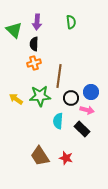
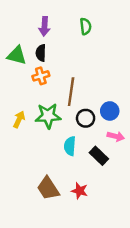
green triangle: (14, 30) -> (17, 55), moved, turned -30
yellow arrow: (16, 99) -> (19, 119), turned 80
pink arrow: (87, 110) -> (116, 136), moved

